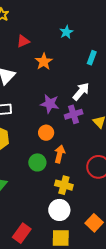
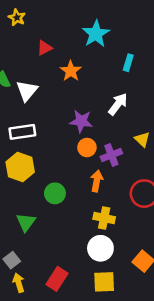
cyan star: (66, 32) -> (96, 34), size x1.6
purple cross: (74, 114) -> (111, 155), moved
orange circle: (46, 133) -> (87, 148), moved
green circle: (37, 162) -> (55, 193), moved

